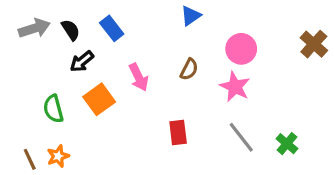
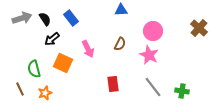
blue triangle: (191, 16) -> (121, 10), turned 32
orange square: (99, 99) -> (63, 63), turned -30
green cross: (287, 144) -> (182, 91), turned -32
orange star: (58, 156) -> (45, 93), moved
brown line: (30, 159) -> (20, 89), moved

